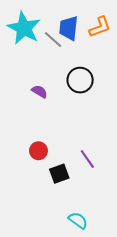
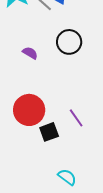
red circle: (38, 151) -> (29, 110), size x1.8

